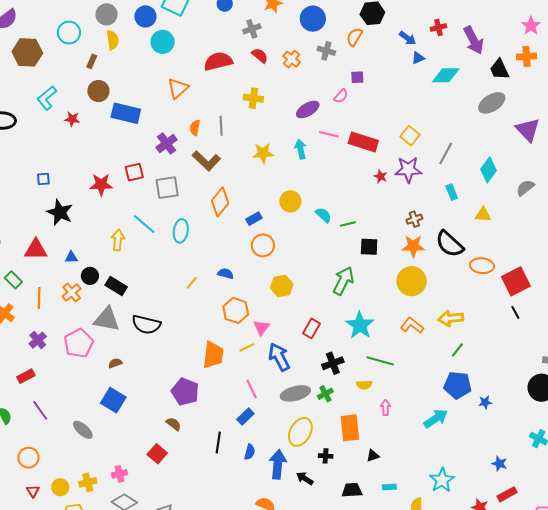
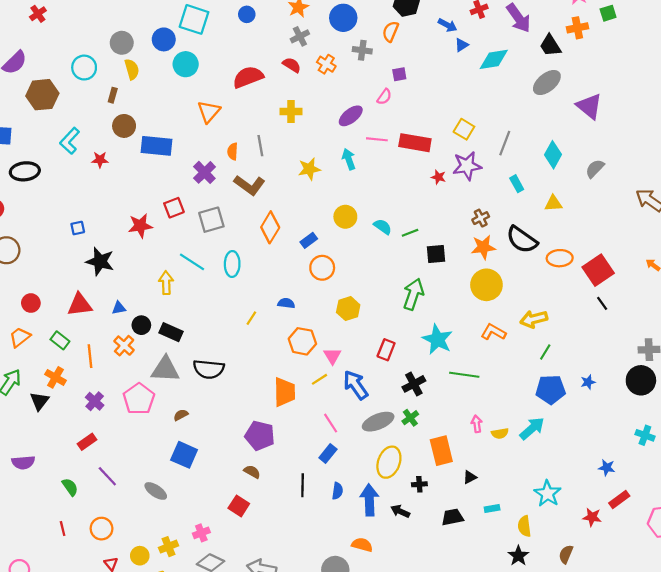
gray cross: (252, 29) -> (300, 36), moved
yellow semicircle: (364, 385) -> (500, 433), moved
blue star: (485, 402) -> (588, 382), moved

